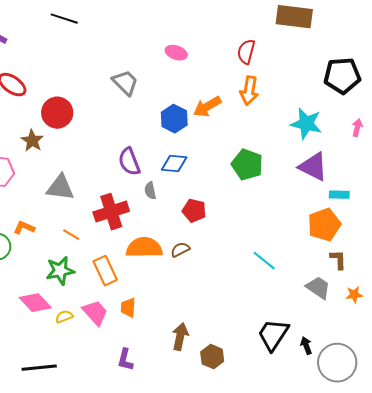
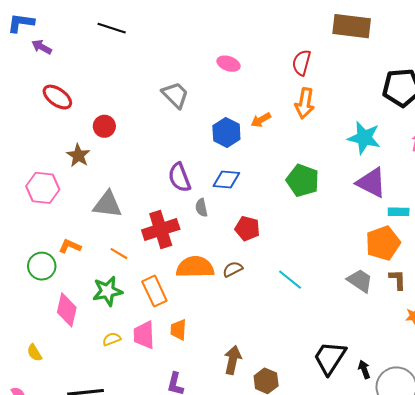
orange arrow: (207, 107) -> (261, 120), size x0.7
red circle: (57, 113) -> (104, 126), size x0.7
cyan line: (264, 261) -> (290, 280), moved
gray trapezoid: (318, 288) -> (360, 281), moved
pink diamond: (35, 303) -> (67, 310), moved, turned 56
pink trapezoid: (95, 313) -> (144, 335), turned -140

